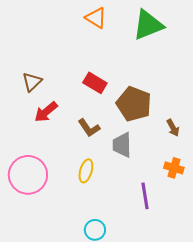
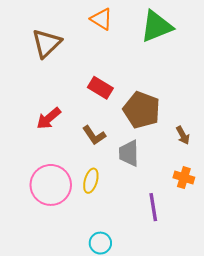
brown triangle: (32, 82) -> (46, 43), moved, size x1.4
pink circle: (28, 175) -> (51, 185), moved

